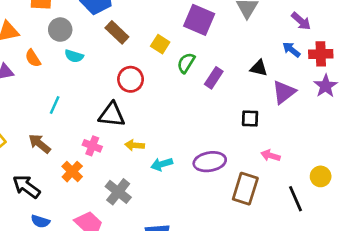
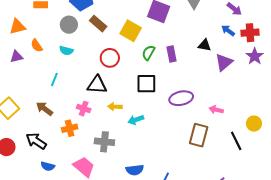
gray circle: (60, 30) -> (69, 25), moved
yellow square: (160, 44) -> (131, 31), size x1.5
cyan semicircle: (74, 56) -> (66, 51), moved
green semicircle: (186, 63) -> (148, 53), moved
purple rectangle: (214, 78) -> (171, 54), turned -42
black square: (250, 119) -> (146, 84), moved, size x1.5
purple ellipse: (210, 162) -> (181, 98), moved
orange cross: (72, 172) -> (70, 128), turned 35
gray cross: (118, 192) -> (104, 142), turned -30

